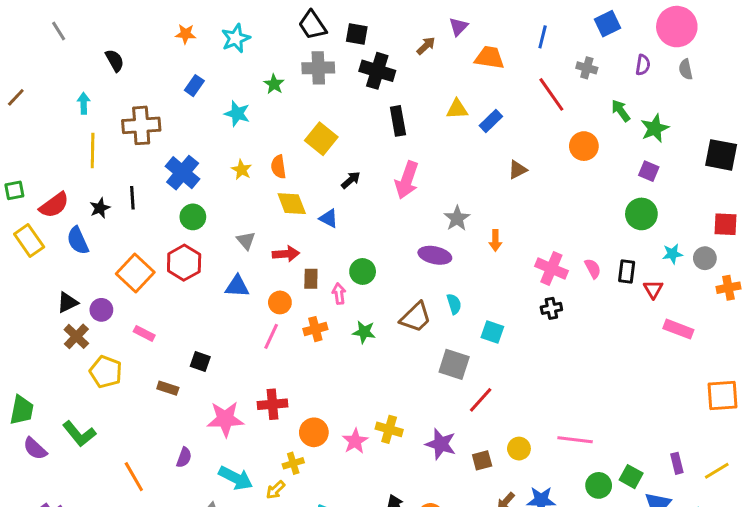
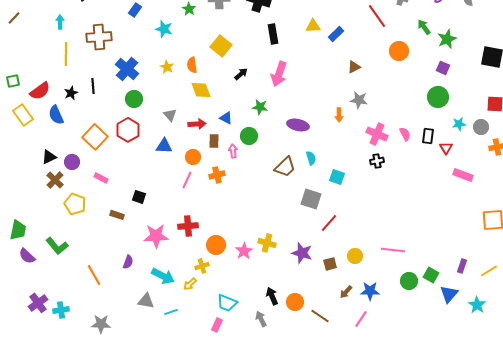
blue triangle: (329, 218) -> (226, 118), moved
gray star: (457, 218) -> (359, 100), moved, turned -30
green star: (364, 332) -> (260, 107), moved
purple rectangle: (677, 463) -> (462, 266), turned 32

